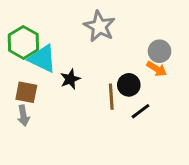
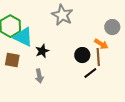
gray circle: (160, 51) -> (112, 27), moved
brown line: (111, 97) -> (98, 57), moved
gray arrow: (23, 116) -> (39, 76), moved

